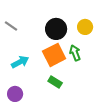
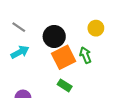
black circle: (56, 29) -> (54, 36), moved
cyan arrow: (20, 62) -> (20, 52), moved

